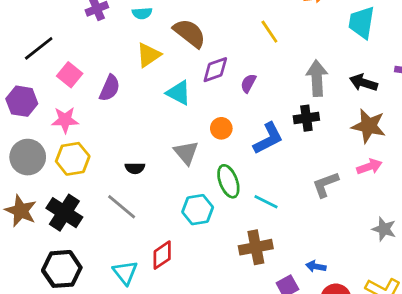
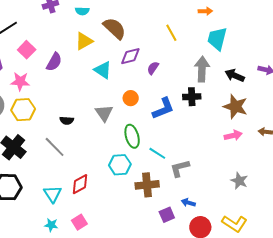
cyan trapezoid: (362, 22) -> (217, 39), moved
gray L-shape: (325, 184) -> (180, 168), moved
cyan hexagon: (198, 210) -> (120, 165), moved

